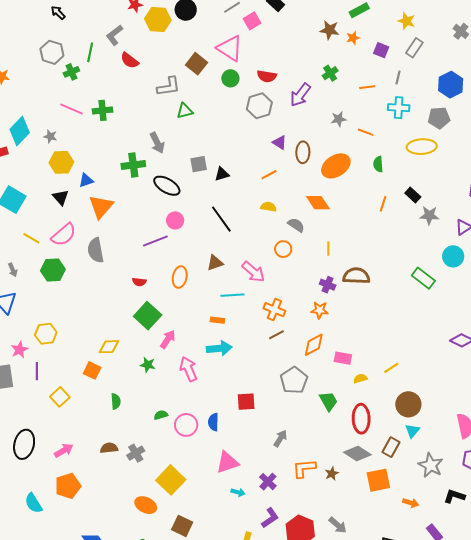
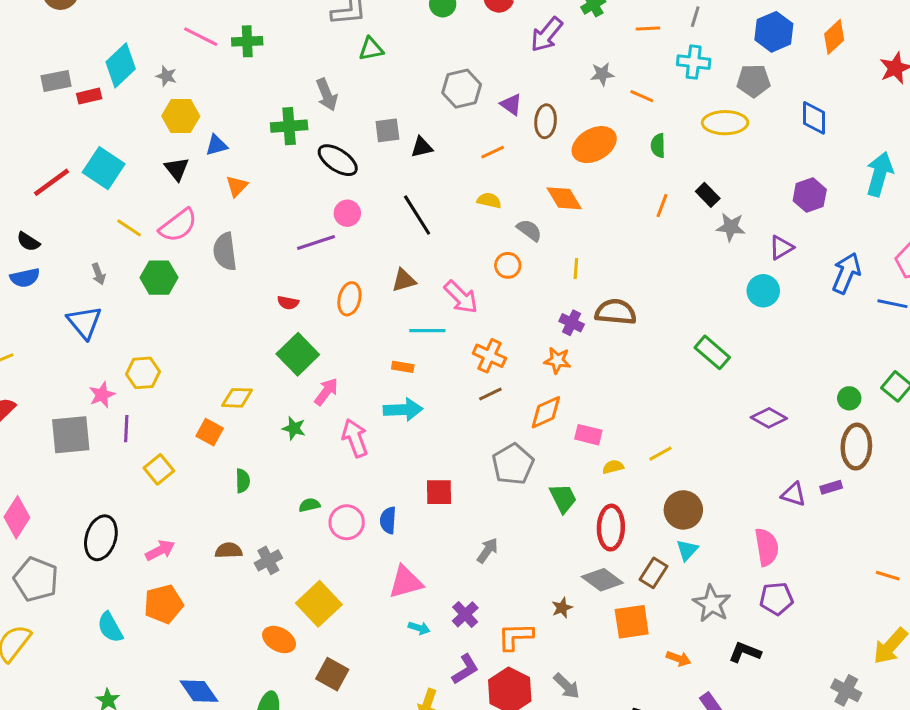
gray hexagon: (259, 106) -> (462, 89), moved
orange triangle: (101, 207) -> (237, 186), size x0.6
green rectangle: (423, 278) -> (712, 352), moved
orange L-shape: (304, 468) -> (515, 636), moved

